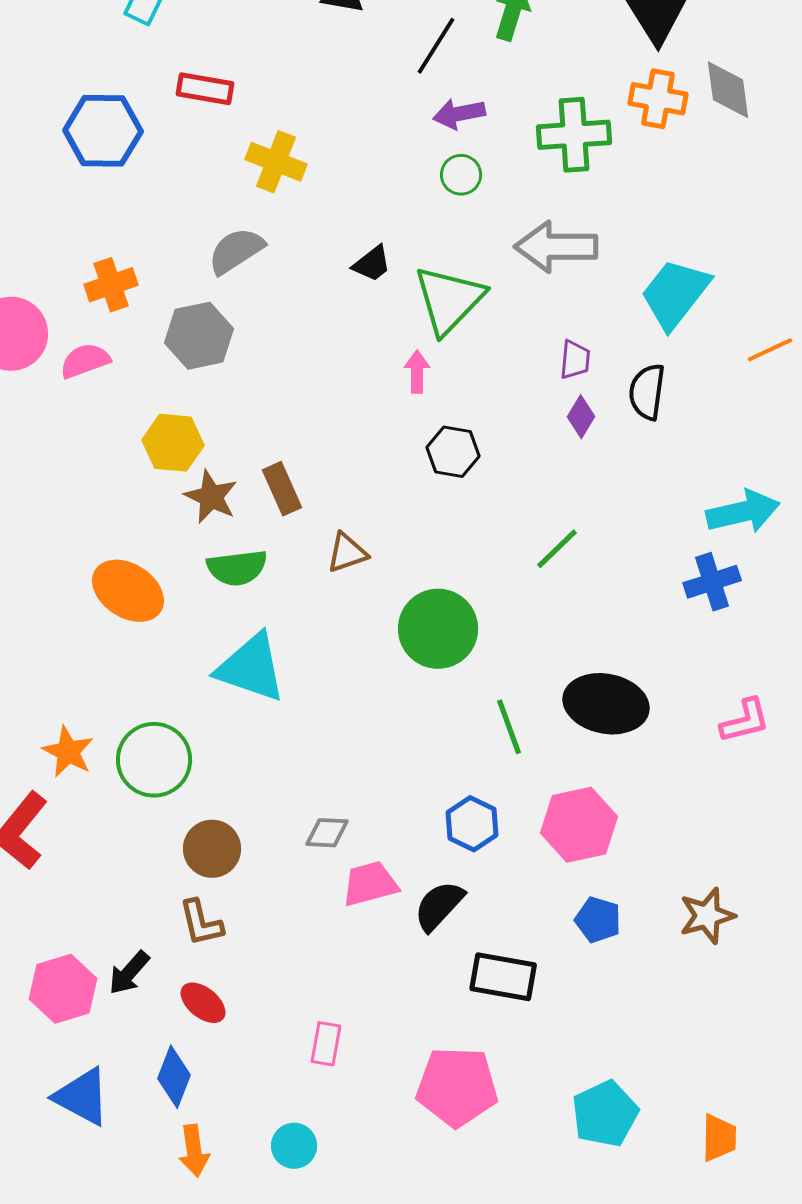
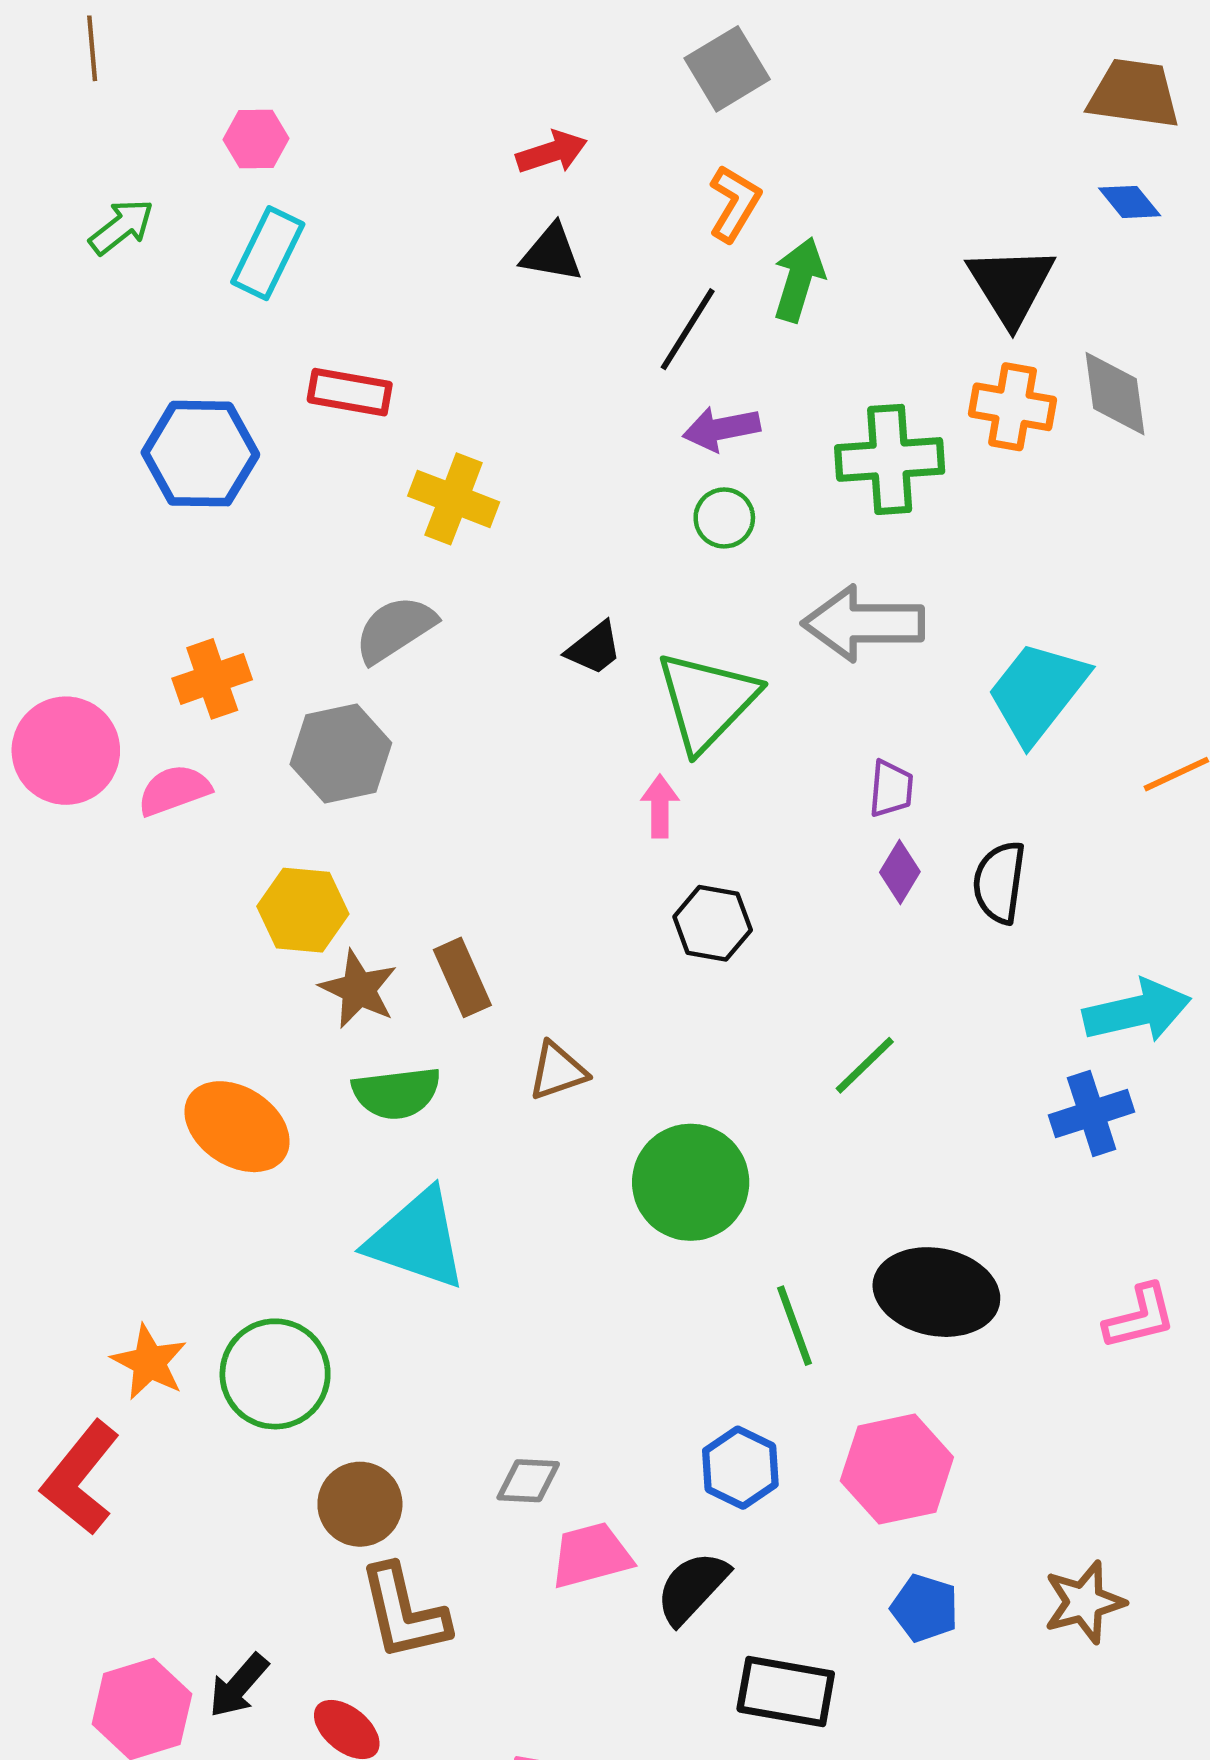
black semicircle: (647, 392) -> (999, 882), moved
brown L-shape: (201, 923) -> (404, 1612), moved, size x1.4

